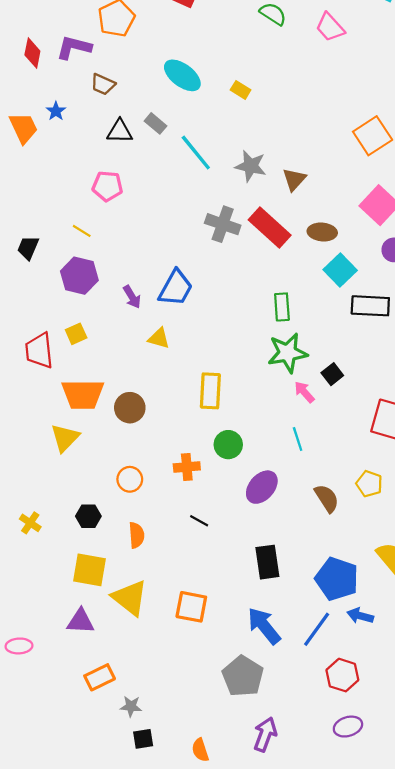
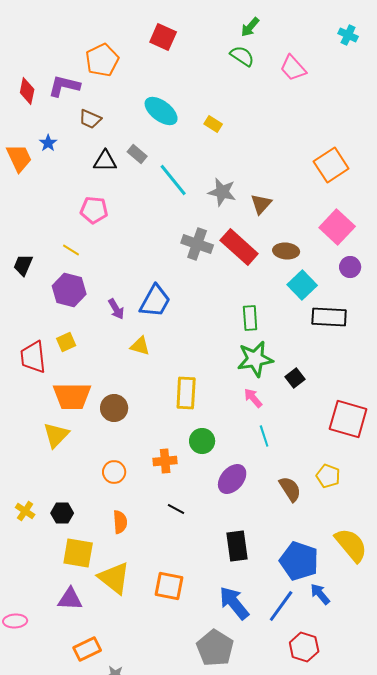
pink arrow: (304, 392) -> (253, 398), moved
black hexagon: (88, 516) -> (62, 513), moved
blue arrow: (360, 616) -> (320, 594), turned 35

